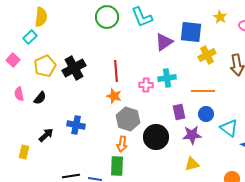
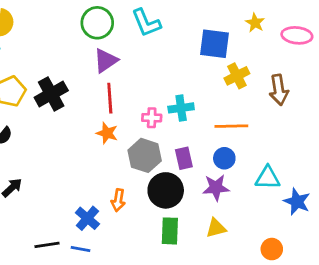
purple triangle: (164, 42) -> (106, 61), moved
purple rectangle: (179, 112) -> (184, 158), moved
blue circle: (206, 114) -> (224, 158), moved
gray hexagon: (128, 119) -> (145, 155), moved
blue cross: (76, 125) -> (87, 218), moved, turned 30
cyan triangle: (229, 128) -> (268, 178), turned -36
green rectangle: (117, 166) -> (170, 231), moved

